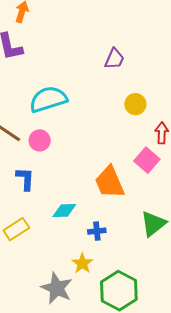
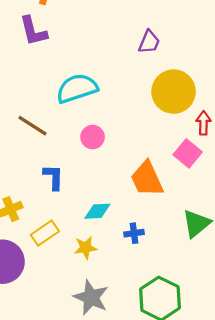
yellow circle: (135, 104) -> (174, 92), size x1.8
pink circle: (40, 140) -> (93, 137), moved
yellow star: (82, 263) -> (86, 248), moved, turned 30

